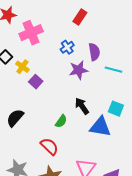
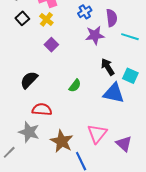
yellow cross: (22, 67) -> (46, 19), moved
black arrow: (82, 106) -> (108, 67), moved
red semicircle: (49, 146) -> (42, 109), moved, turned -42

